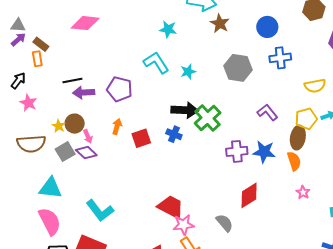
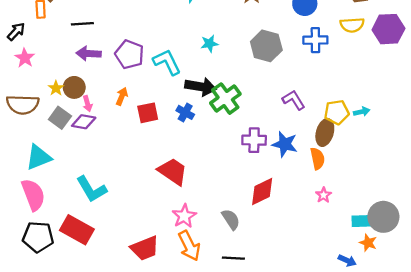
cyan L-shape: (156, 63) -> (167, 62), moved
black line: (72, 81) -> (82, 24), moved
yellow semicircle: (315, 86) -> (352, 25), moved
gray square: (65, 152) -> (60, 118), turned -30
purple diamond: (86, 153) -> (84, 122), turned -40
cyan triangle: (50, 188) -> (39, 157), turned -35
red trapezoid: (171, 207) -> (173, 171), moved
pink star: (184, 225) -> (184, 216), turned -30

